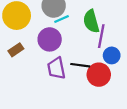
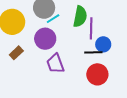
green semicircle: (91, 21) -> (80, 16), turned -145
black line: (80, 65) -> (93, 52), moved
red circle: (99, 75) -> (97, 74), moved

